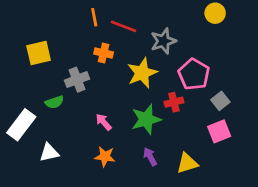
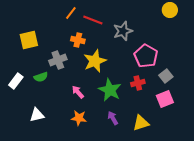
yellow circle: (215, 13) -> (170, 10), moved
orange line: (94, 17) -> (71, 13), turned 48
yellow star: (142, 73) -> (95, 61), moved
red cross: (174, 102) -> (138, 83), moved
green star: (146, 119) -> (110, 90), turned -30
white rectangle: (21, 125) -> (16, 81), moved, size x0.7

